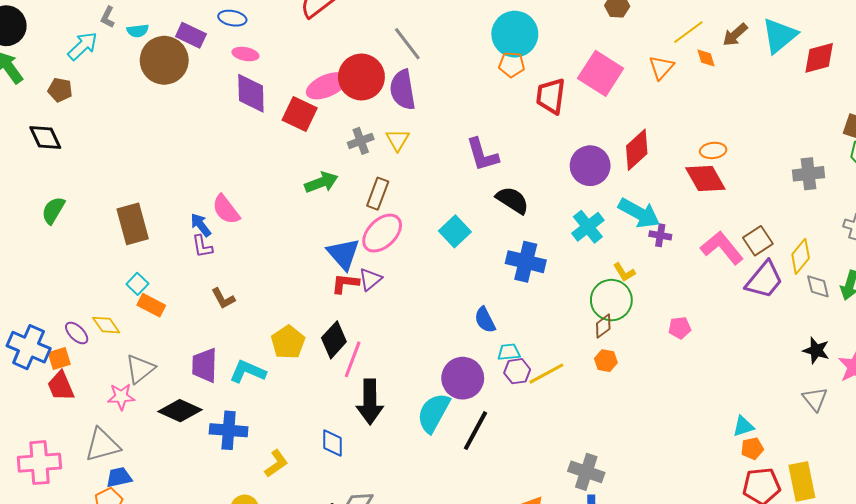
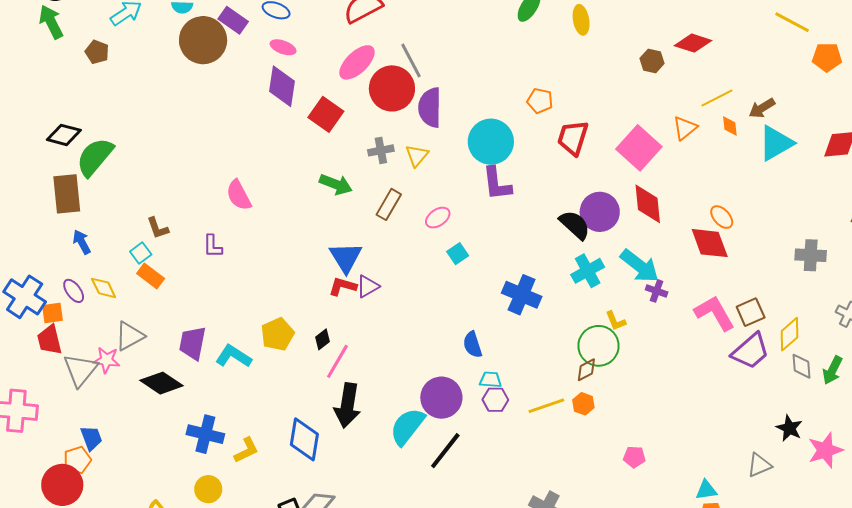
cyan circle: (515, 34) -> (491, 142), moved
cyan triangle: (779, 36) -> (776, 143), moved
gray line: (407, 44) -> (411, 61), moved
pink square: (601, 73) -> (639, 148), moved
pink ellipse: (327, 86) -> (357, 62), moved, turned -30
black diamond: (45, 138) -> (64, 135), moved, turned -60
red diamond: (637, 150) -> (648, 204), turned -63
orange ellipse: (713, 150) -> (722, 217), turned 45
green arrow: (321, 182) -> (336, 184), turned 32
black semicircle: (512, 200) -> (575, 225), moved
green semicircle: (53, 210) -> (95, 157), moved, size x1.5
brown rectangle: (133, 224) -> (67, 194), moved
blue arrow: (201, 225) -> (82, 242), moved
cyan square: (455, 231) -> (458, 254), size x0.7
pink ellipse: (382, 233) -> (438, 218), moved, size x0.6
purple L-shape: (202, 246) -> (213, 246), moved
brown L-shape: (223, 298) -> (158, 228), moved
pink pentagon: (680, 328) -> (634, 457), moved
black diamond: (334, 340) -> (323, 339), size x0.6
yellow line: (546, 374) -> (546, 406), moved
gray triangle: (815, 399) -> (759, 465), moved, turned 36
blue cross: (229, 430) -> (205, 434), moved
blue diamond: (332, 443) -> (304, 439), size x1.5
gray triangle: (102, 445) -> (80, 370), moved, turned -45
blue trapezoid: (119, 477) -> (91, 438), turned 72

